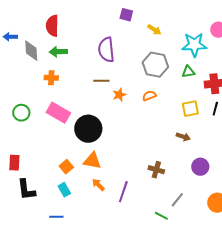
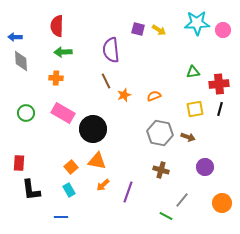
purple square: (126, 15) -> (138, 29), moved
cyan star: (194, 45) -> (197, 23), moved
gray diamond: (31, 51) -> (21, 61), moved
gray hexagon: (155, 65) -> (160, 133), moved
brown line: (101, 81) -> (106, 81), turned 63
orange arrow: (98, 185) -> (103, 185), turned -88

